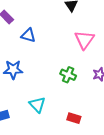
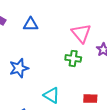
blue triangle: (28, 35) -> (31, 24), moved
pink triangle: (84, 40) -> (81, 33), moved

